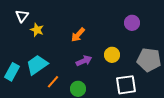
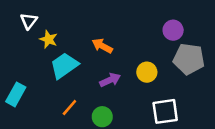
orange arrow: (78, 35) -> (102, 46), turned 77
gray pentagon: (149, 60) -> (189, 59), moved
cyan trapezoid: (37, 65) -> (64, 66), moved

